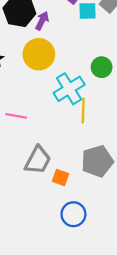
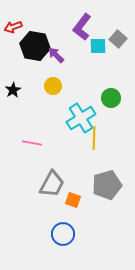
purple arrow: (42, 21) -> (56, 55), turned -72
yellow circle: (39, 54) -> (53, 86), size x0.6
blue circle: (73, 214) -> (63, 234), moved

